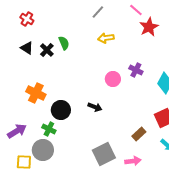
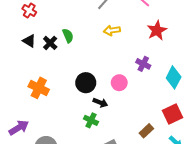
red star: (149, 27) -> (157, 30), moved
pink circle: (113, 79) -> (119, 83), moved
black circle: (61, 110) -> (86, 83), moved
green cross: (49, 129) -> (91, 120), moved

